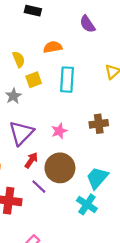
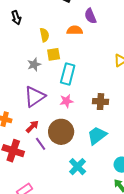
purple semicircle: (87, 24) -> (90, 16), moved
cyan rectangle: (67, 80) -> (68, 74), moved
red arrow: (31, 160) -> (32, 126), moved
cyan trapezoid: (97, 178) -> (97, 135), moved

